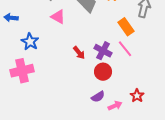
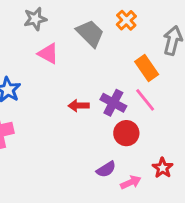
red arrow: (79, 53) -> (79, 106), turned 128
red circle: (103, 72) -> (126, 133), moved

